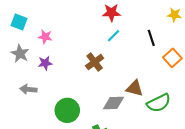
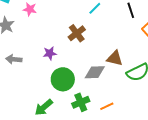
purple star: (45, 63) -> (50, 53), moved
green circle: (67, 110) -> (63, 79), moved

